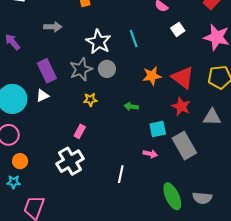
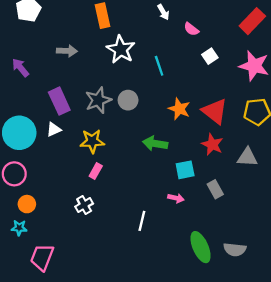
white star: (99, 42) -> (121, 49), moved
orange star: (152, 76) -> (179, 109), turned 30
yellow star: (90, 100) -> (92, 141), moved, size x1.5
green arrow: (131, 106) -> (155, 143), size x1.5
gray rectangle: (184, 146) -> (215, 189), size x0.6
white cross: (70, 161) -> (84, 205), size x0.6

